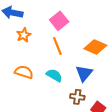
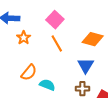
orange semicircle: (24, 72) -> (29, 73), turned 120
cyan semicircle: (54, 75) -> (47, 85), moved

